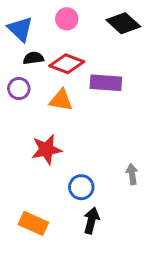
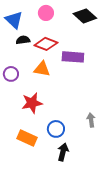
purple circle: (19, 89) -> (11, 74), moved
orange rectangle: (33, 223) -> (27, 138), moved

